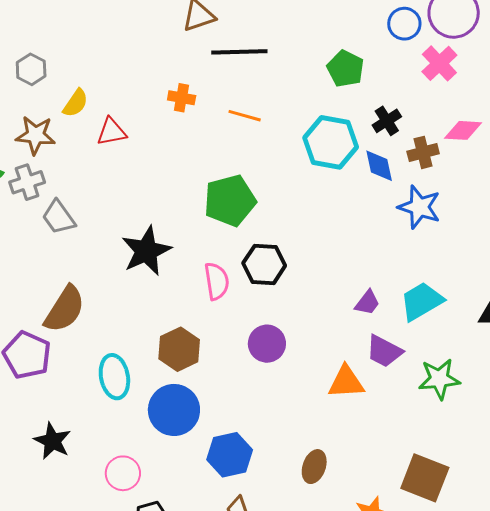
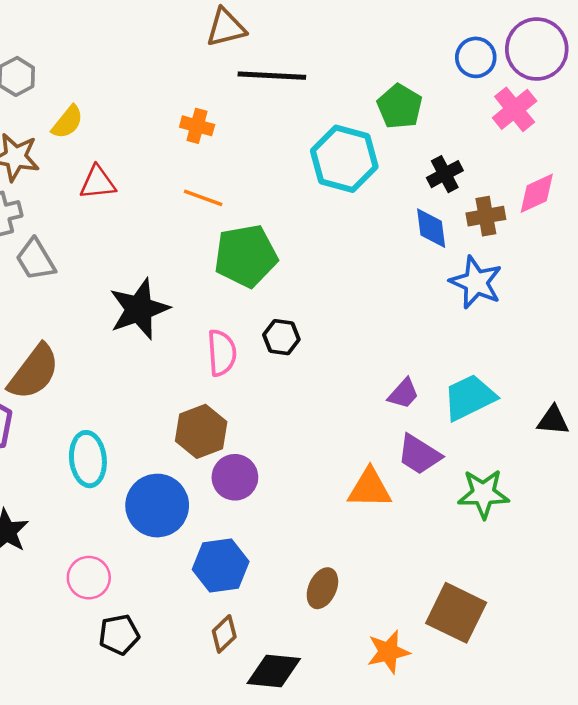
orange line: (245, 116) -> (203, 198), moved
pink diamond: (463, 130) -> (537, 193), turned -33
red triangle: (112, 132) -> (98, 183), moved
cyan hexagon: (331, 142) -> (344, 159), moved
black hexagon: (264, 264) -> (281, 337), size x0.7
purple circle: (267, 344) -> (235, 477), moved
brown hexagon: (179, 349) -> (201, 431), moved

